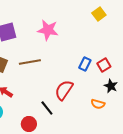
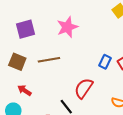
pink star: (48, 30) -> (67, 27), turned -30

